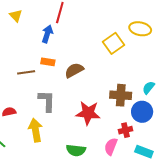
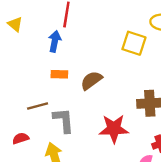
yellow square: (113, 43) -> (134, 43), turned -30
brown line: (26, 72) -> (38, 106), moved

